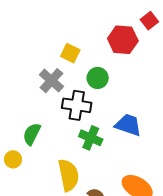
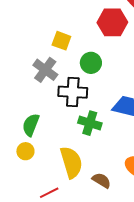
yellow circle: (13, 159) -> (25, 151), moved

